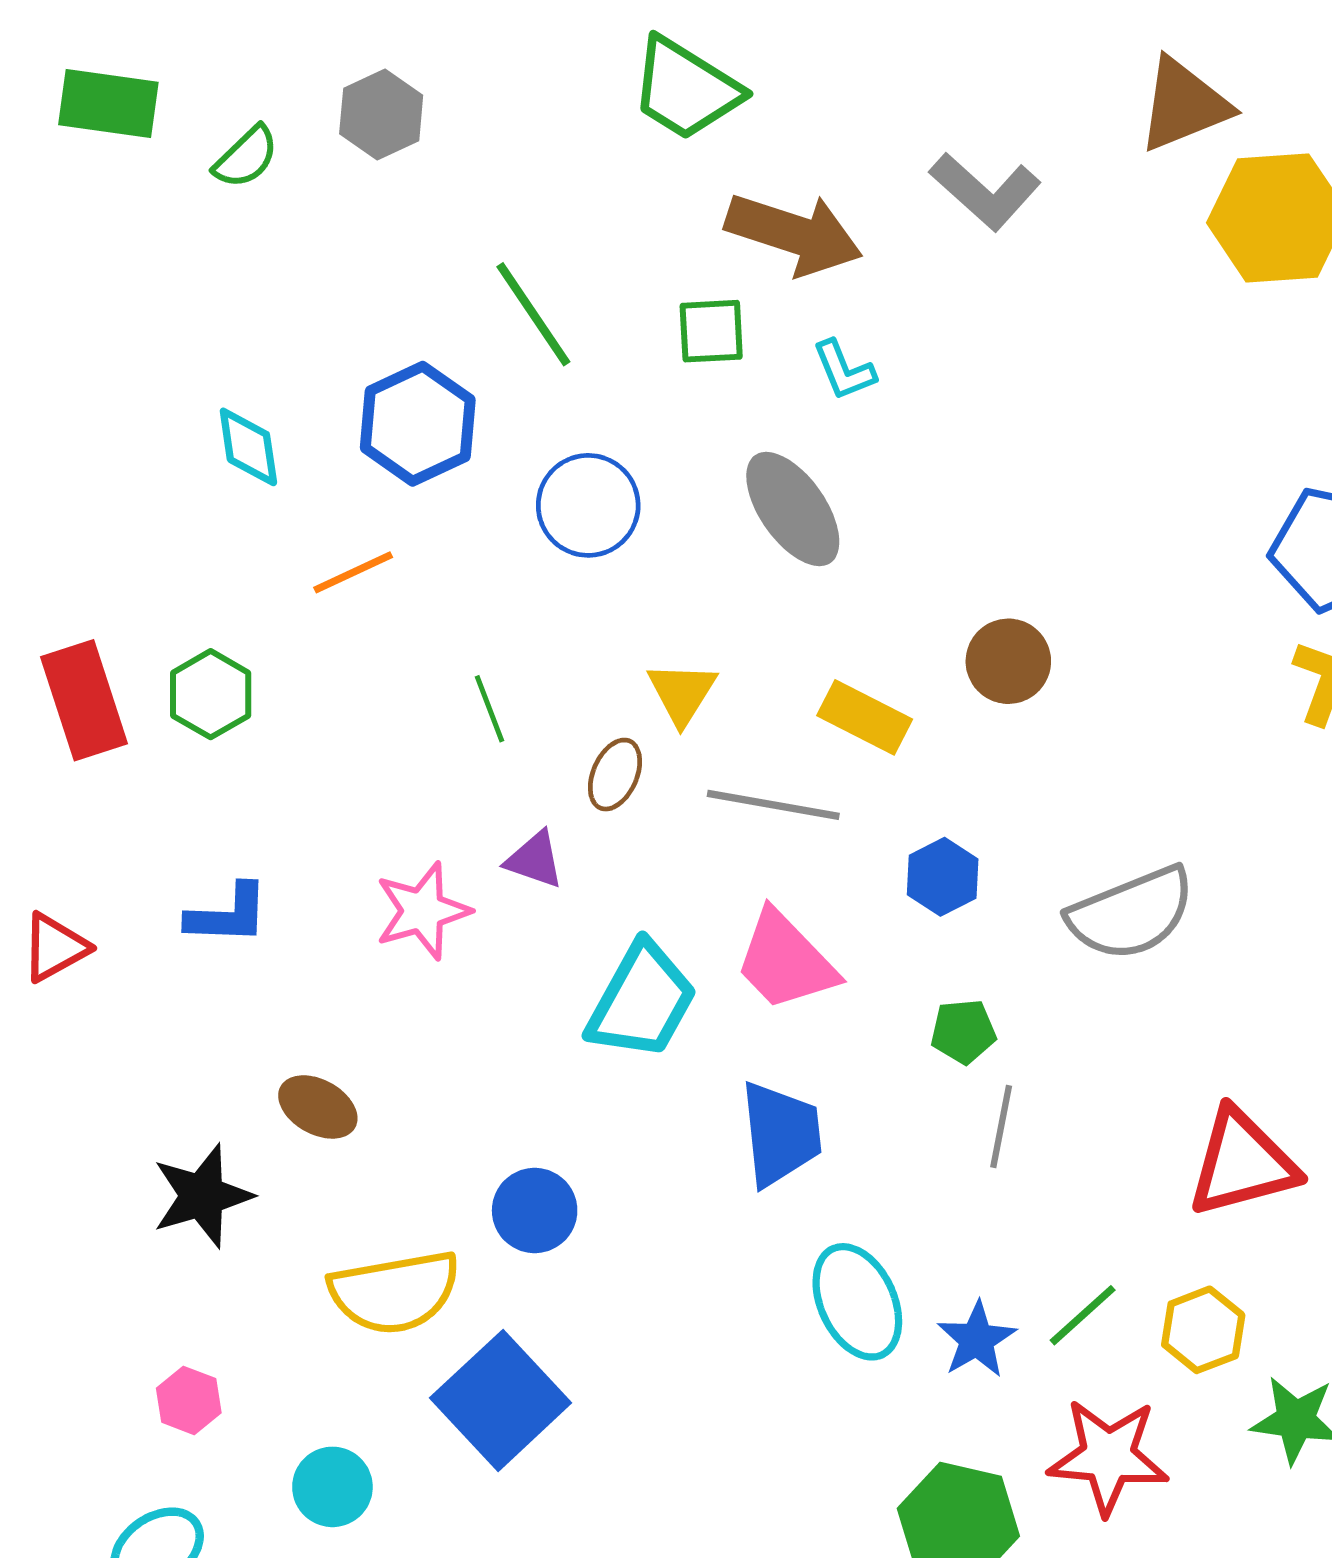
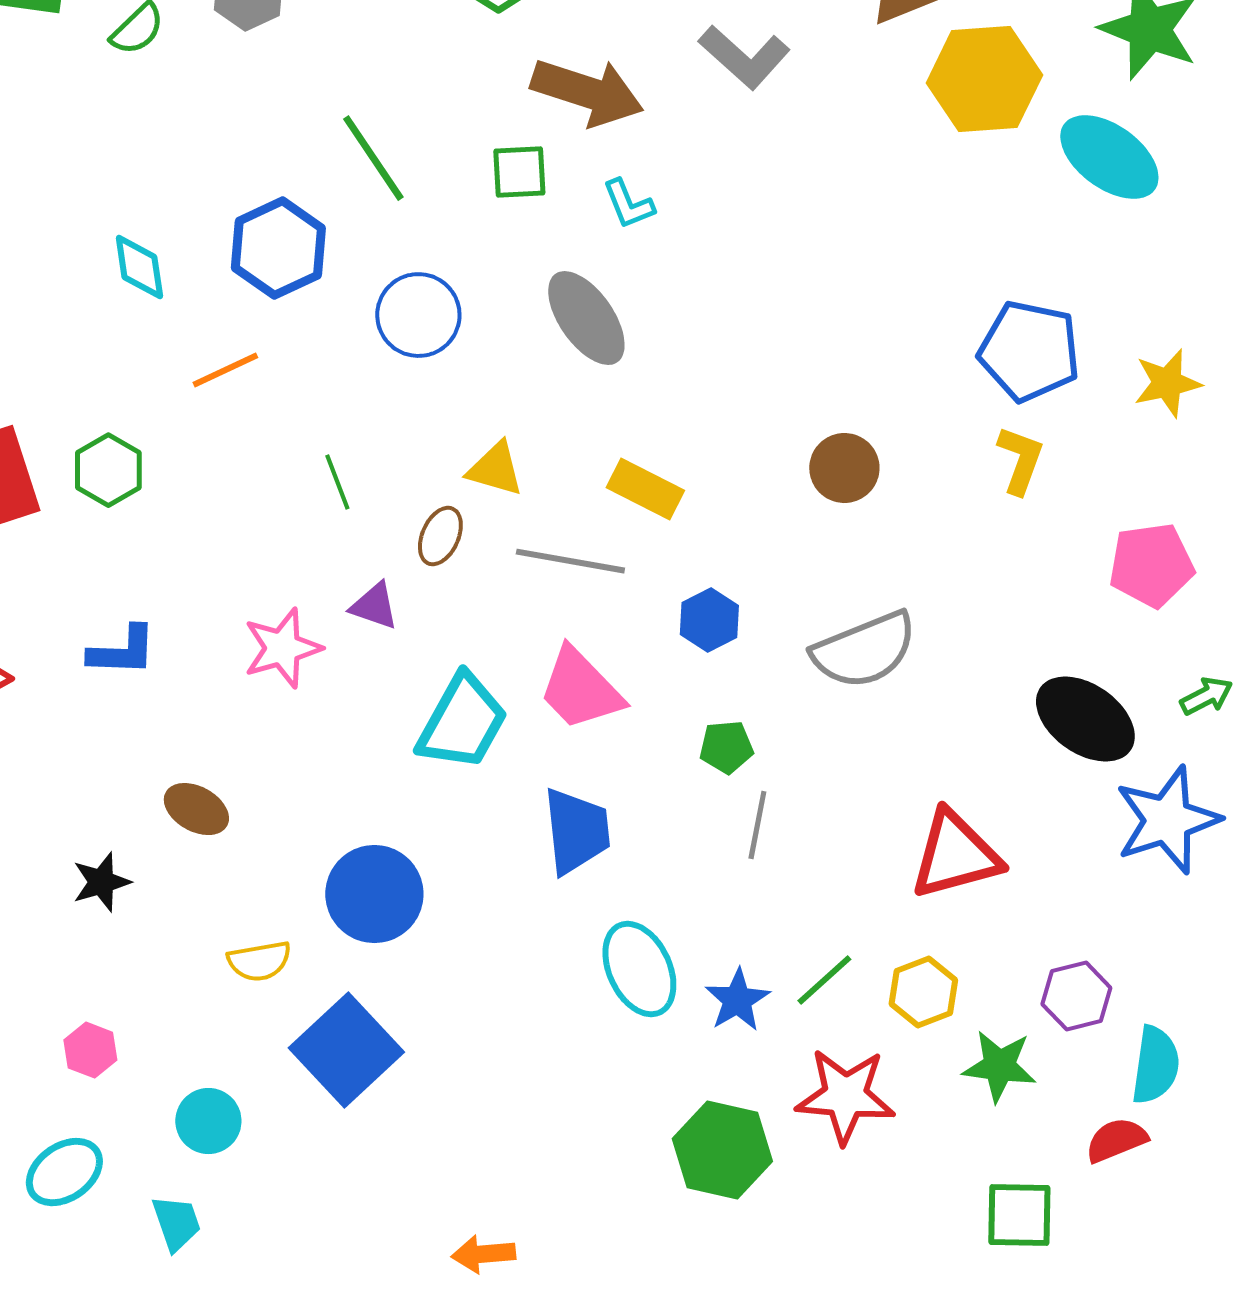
brown circle: (1008, 661) -> (844, 468), moved
yellow triangle: (682, 693) -> (495, 469), turned -46
black star: (202, 1196) -> (101, 882), size x0.7
blue circle: (535, 1210) -> (374, 894), size x1.4
yellow semicircle: (395, 1292) -> (259, 961), size x0.6

